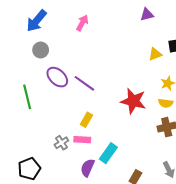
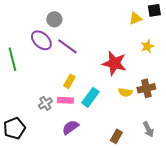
gray circle: (41, 50) -> (54, 19), moved
yellow semicircle: (166, 103) -> (125, 92), moved
cyan rectangle: (108, 153) -> (90, 97), moved
purple semicircle: (87, 168) -> (70, 127), turned 30

